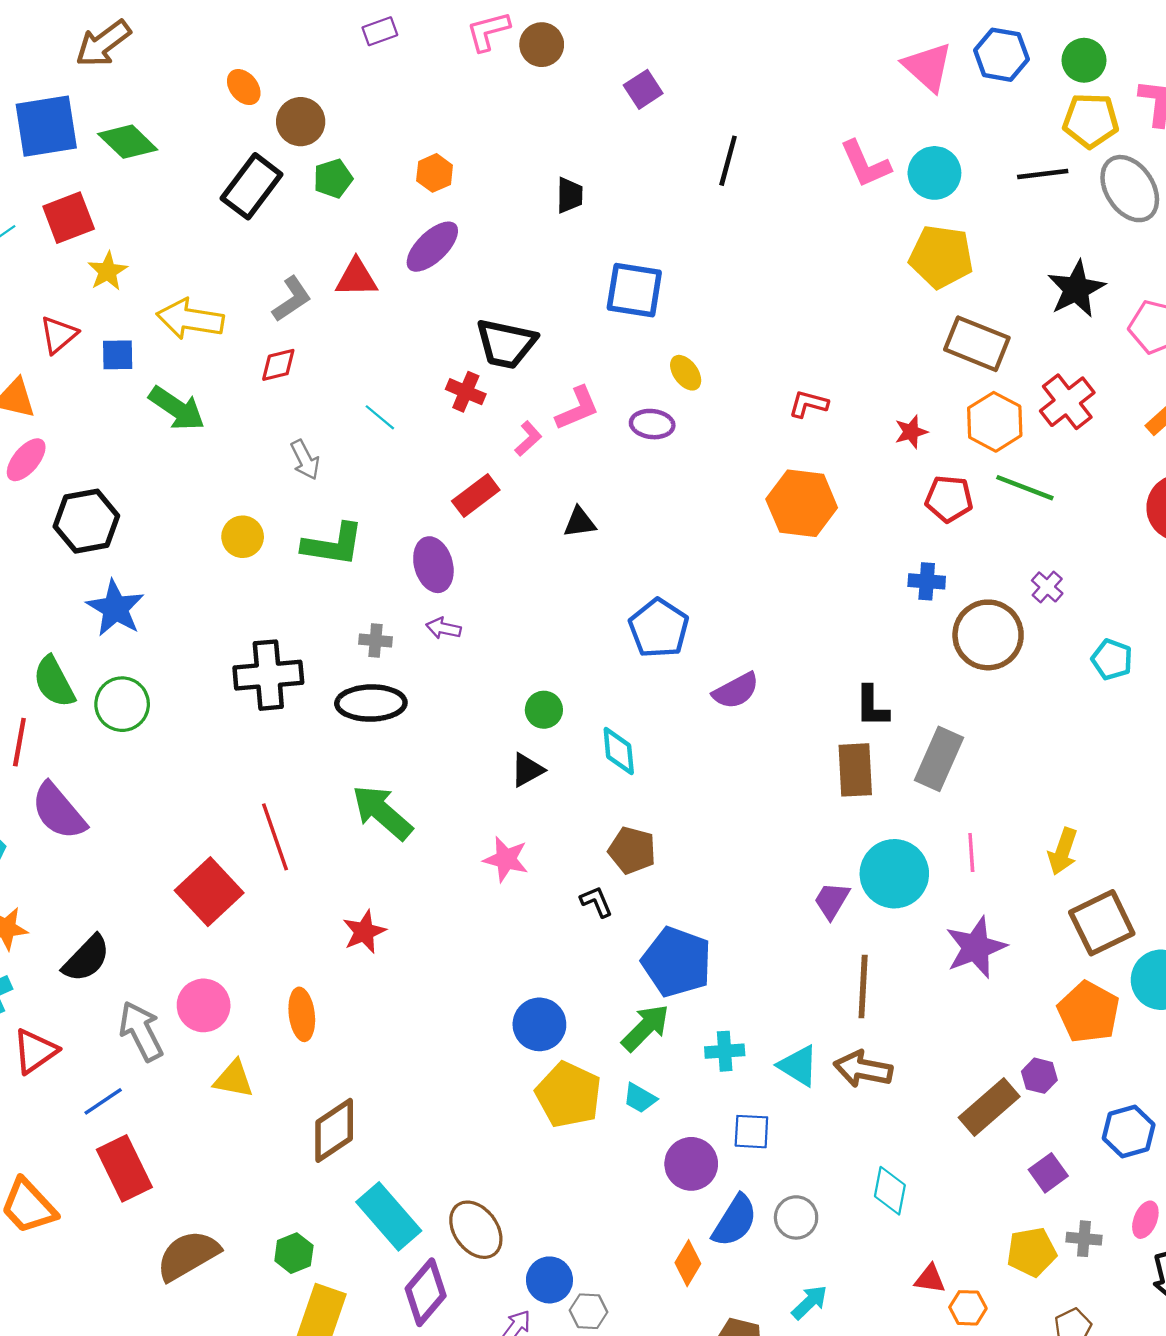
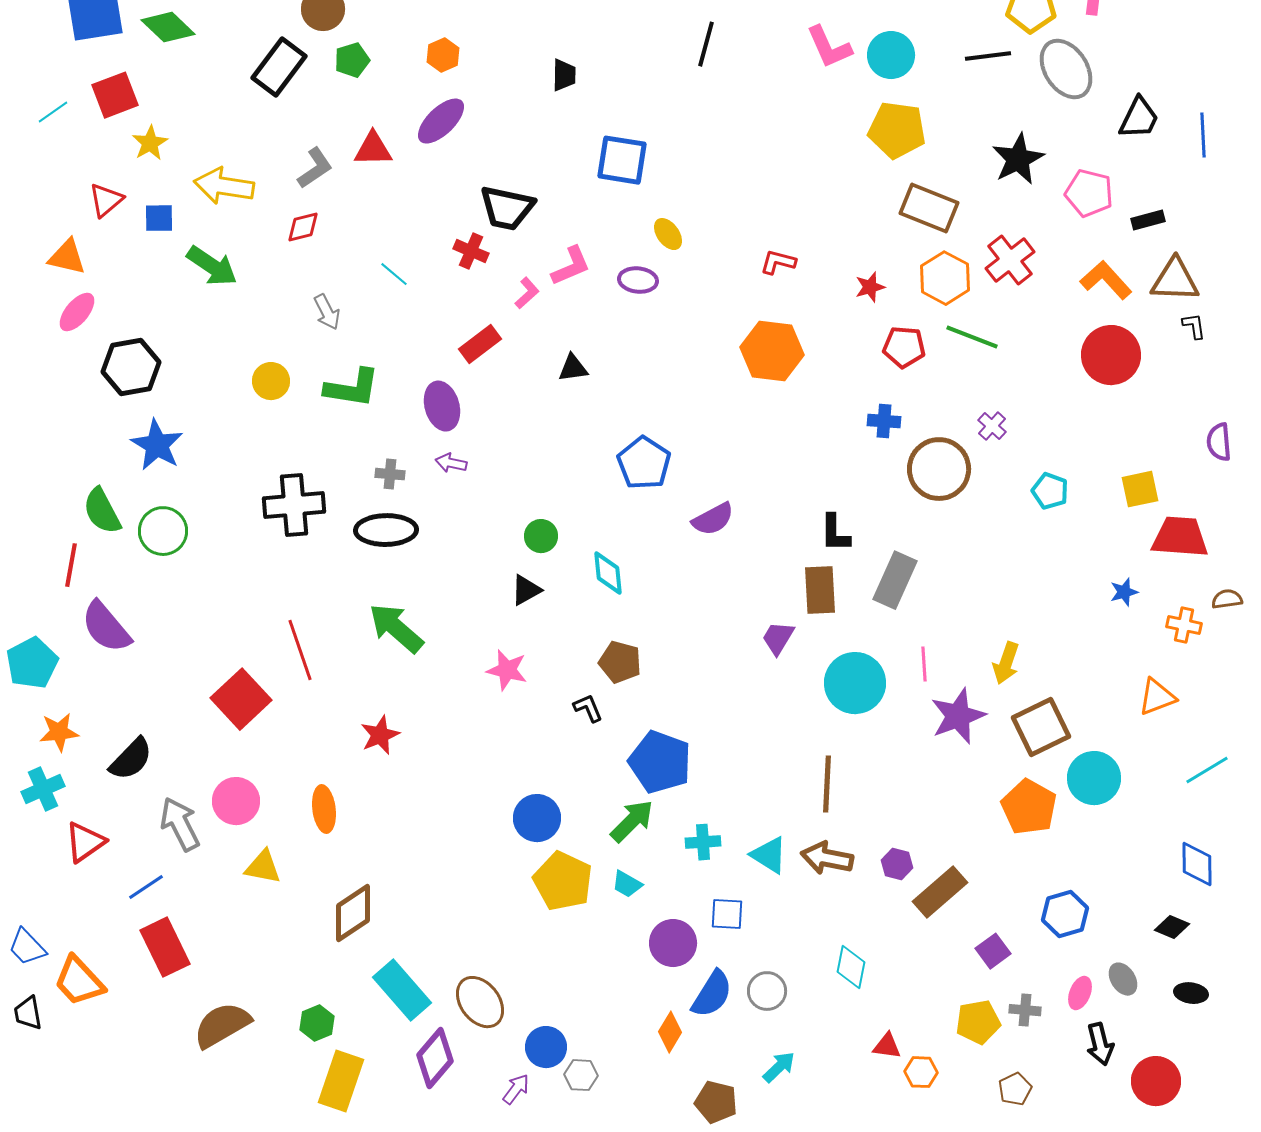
purple trapezoid: (832, 901) -> (778, 638), moved
purple star: (976, 947) -> (958, 716), moved
purple hexagon: (1039, 1076) -> (897, 864), moved

